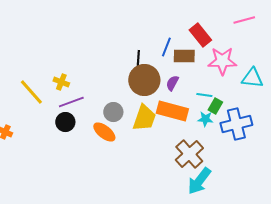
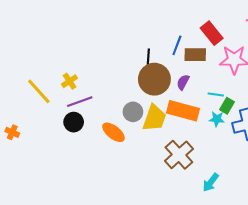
yellow cross: (61, 82) -> (70, 81), turned 35
gray circle: (113, 112) -> (133, 112), moved
brown cross: (189, 154) -> (179, 155), moved
cyan arrow: (199, 181) -> (211, 182), size x0.7

